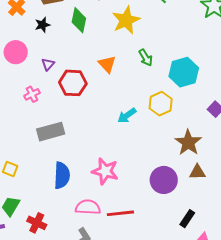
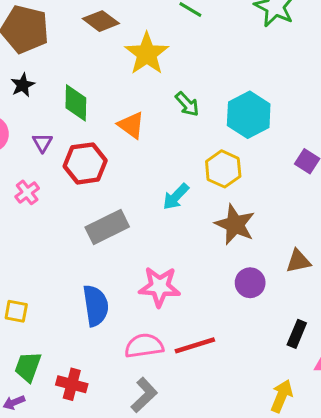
green diamond: (79, 20) -> (76, 103), moved
gray rectangle: (51, 132) -> (107, 227), moved
brown star: (188, 142) -> (235, 225), moved
purple circle: (164, 180) -> (250, 283), size x0.7

